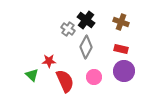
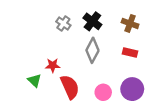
gray cross: (68, 29) -> (63, 23), moved
purple circle: (124, 71) -> (132, 89), moved
pink circle: (94, 77) -> (103, 92), moved

